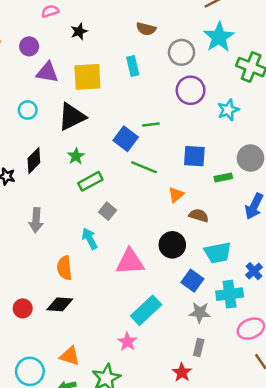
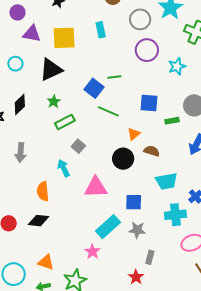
black circle: (172, 245) -> (123, 159), moved
blue square: (192, 281) -> (134, 202), moved, turned -36
gray star: (200, 313) -> (137, 230), moved

